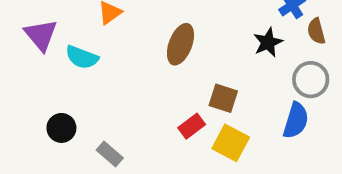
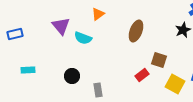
yellow square: (231, 143) -> (175, 84), moved
gray rectangle: (110, 154) -> (98, 90), turned 40

